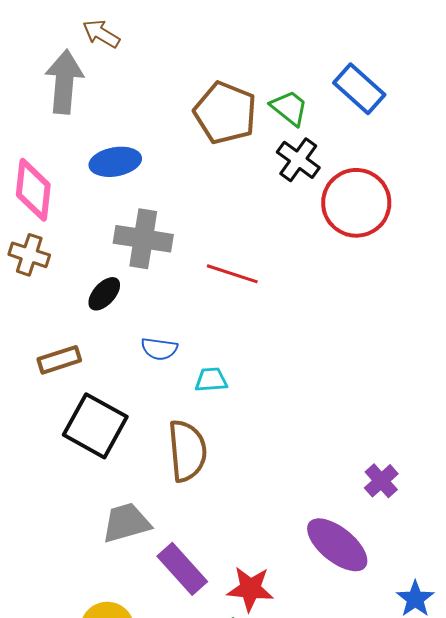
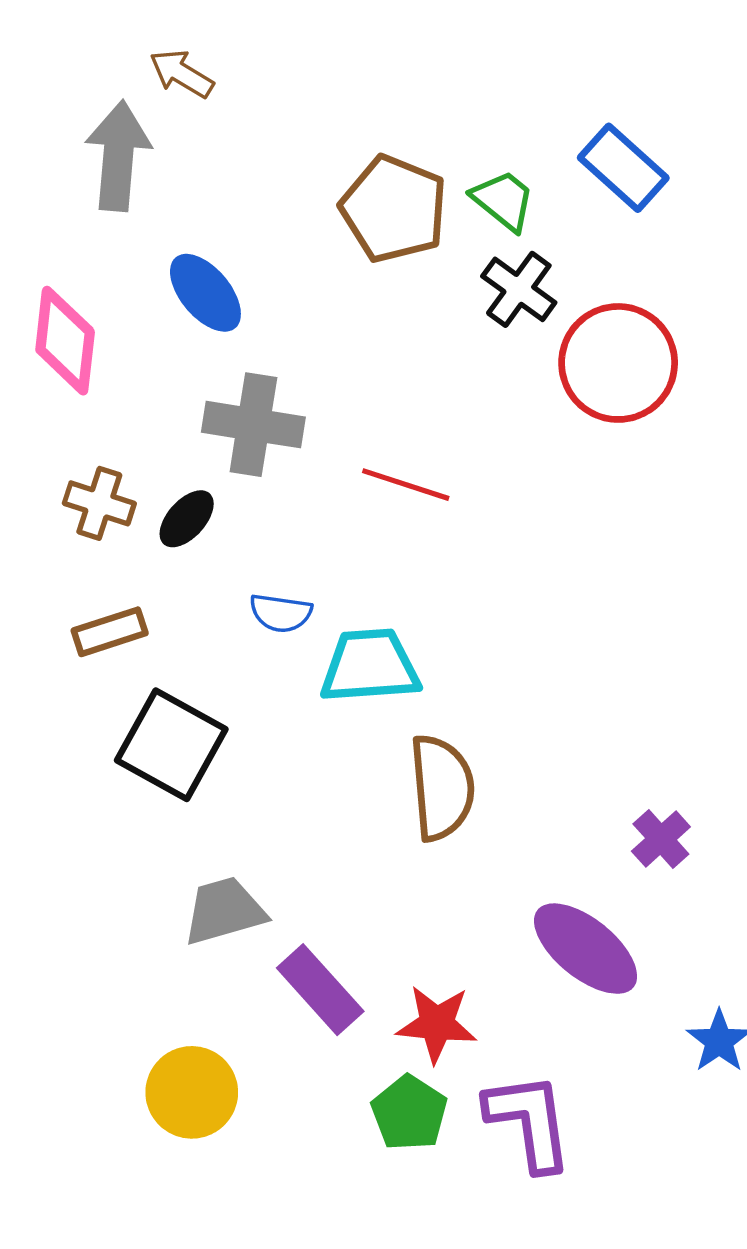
blue ellipse: (115, 162) -> (205, 293), turned 60
brown cross: (29, 255) -> (99, 503), moved
cyan trapezoid: (211, 380) -> (370, 666), size x1.8
brown semicircle: (187, 451) -> (442, 788), moved

